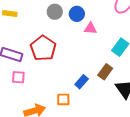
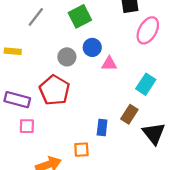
gray circle: (55, 12) -> (67, 57), moved
blue rectangle: (82, 82) -> (102, 127), turned -32

